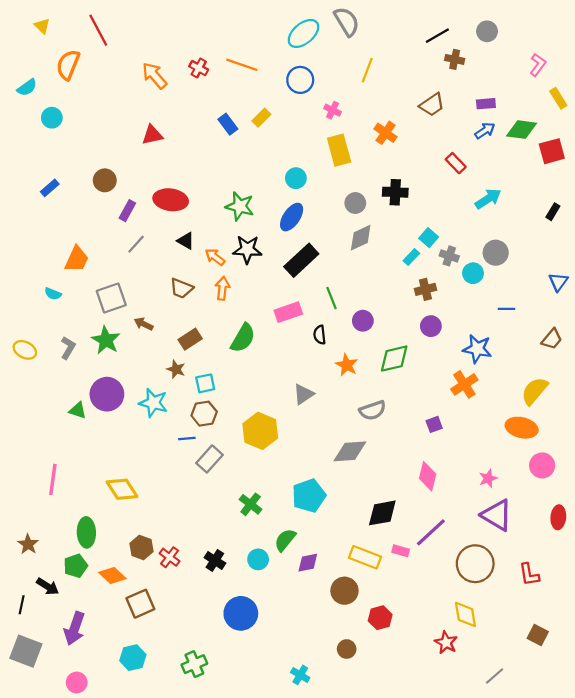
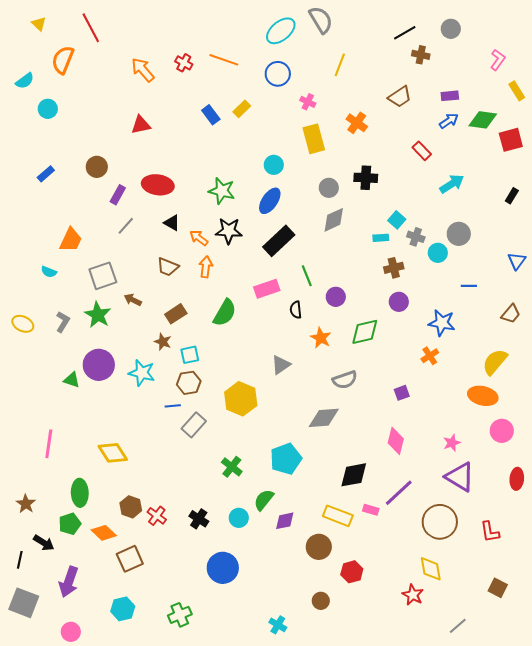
cyan rectangle: (411, 257) -> (381, 238), turned 42
orange cross: (464, 384) -> (430, 356), size x0.7

